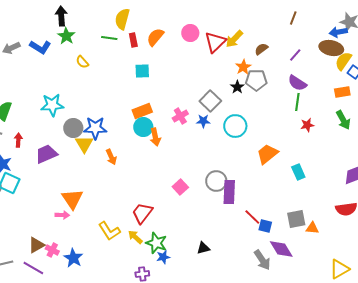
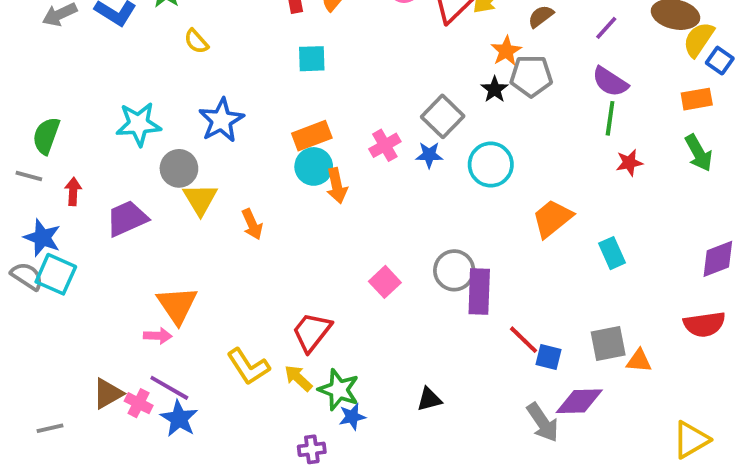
blue star: (95, 128) -> (221, 120), moved, turned -30
purple diamond: (281, 249) -> (579, 401), turned -60
purple line: (33, 268) -> (169, 388), moved

